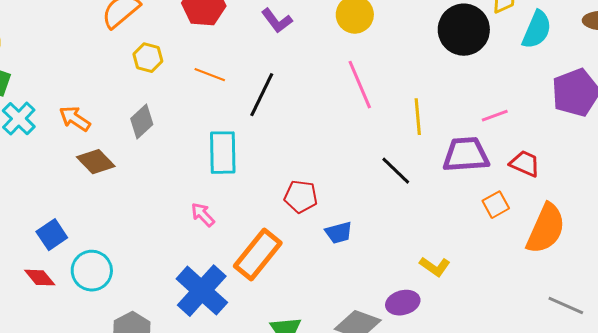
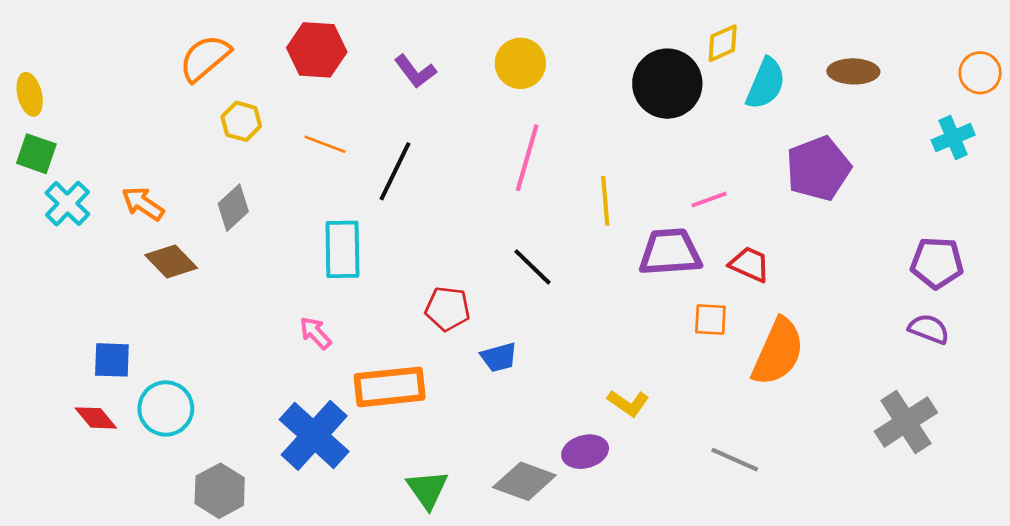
pink line: (360, 85) -> (527, 158), turned 39
black line: (396, 171) -> (533, 267), moved
orange square: (496, 205) -> (710, 319), turned 32
blue square: (52, 235) -> (112, 360), turned 36
orange rectangle: (258, 255) -> (390, 387), turned 45
gray line: (566, 306) -> (735, 460), moved

